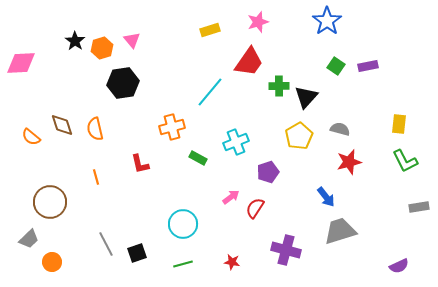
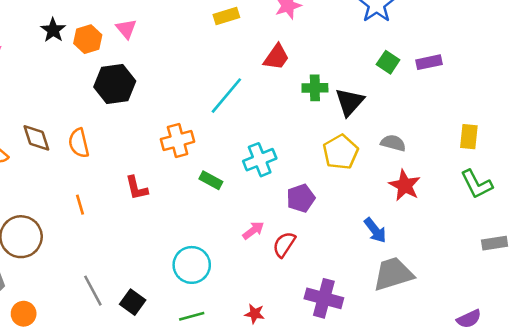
red trapezoid: (249, 62) -> (276, 57), size x0.7
red star: (349, 162) -> (405, 185), turned -30
black square: (137, 253) -> (133, 302), turned -36

